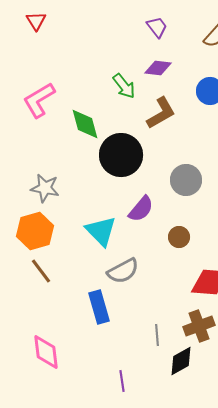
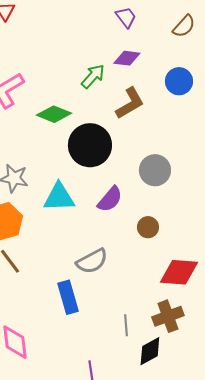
green arrow: (124, 86) -> (93, 76), turned -100
green diamond: (85, 124) -> (54, 114), turned -52
cyan triangle: (101, 231) -> (59, 197), moved, turned -48

